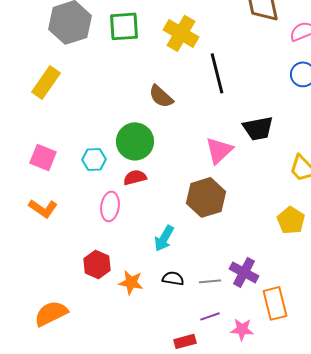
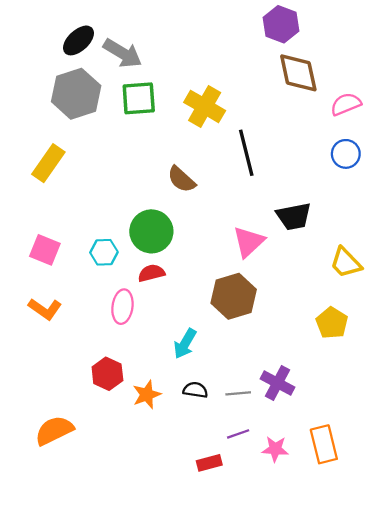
orange star: (131, 282) -> (147, 395), turned -30
orange rectangle: (275, 303) -> (324, 444), moved

